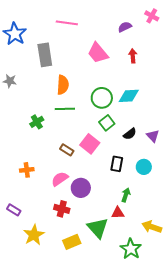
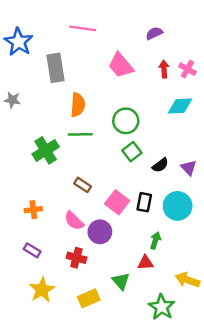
pink cross: (152, 16) -> (187, 69), moved
cyan diamond: (129, 96) -> (180, 106), moved
green cross: (37, 122) -> (46, 150), size x1.5
pink square: (90, 144) -> (117, 202), moved
cyan circle: (144, 167) -> (178, 206), size x1.5
pink semicircle: (60, 179) -> (74, 221), turned -102
purple rectangle: (14, 210) -> (32, 250), moved
green triangle: (98, 228) -> (121, 281), size x0.7

